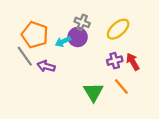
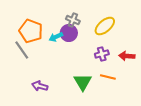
red arrow: (133, 62) -> (127, 56), moved, turned -56
purple arrow: (46, 66) -> (40, 86), moved
orange line: (121, 86) -> (108, 77), turned -35

